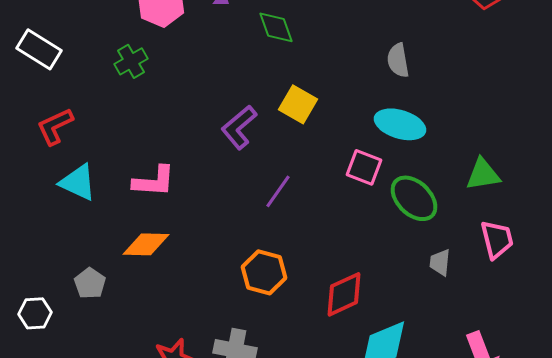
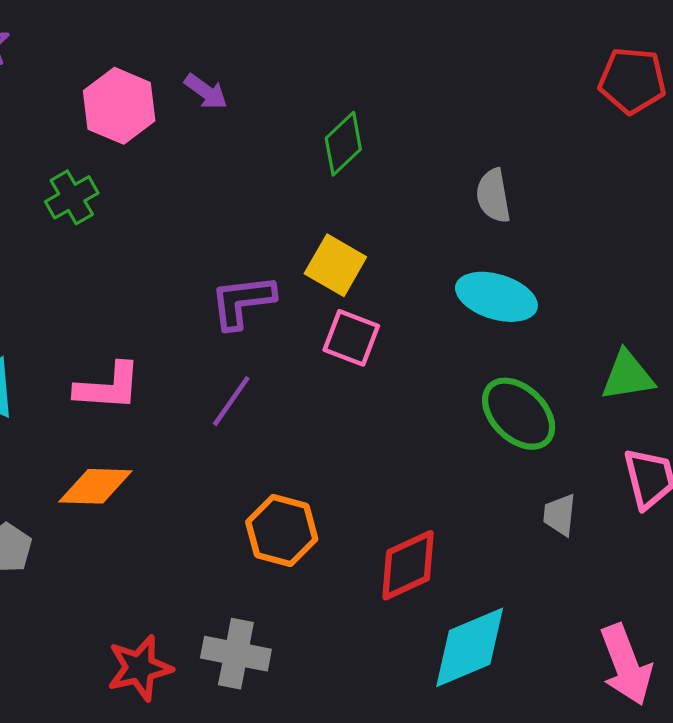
green diamond: (276, 27) -> (343, 144), moved, turned 66
purple L-shape: (239, 127) -> (242, 302), turned 33
pink square: (364, 167) -> (351, 338), moved
purple line: (278, 191) -> (231, 401), moved

